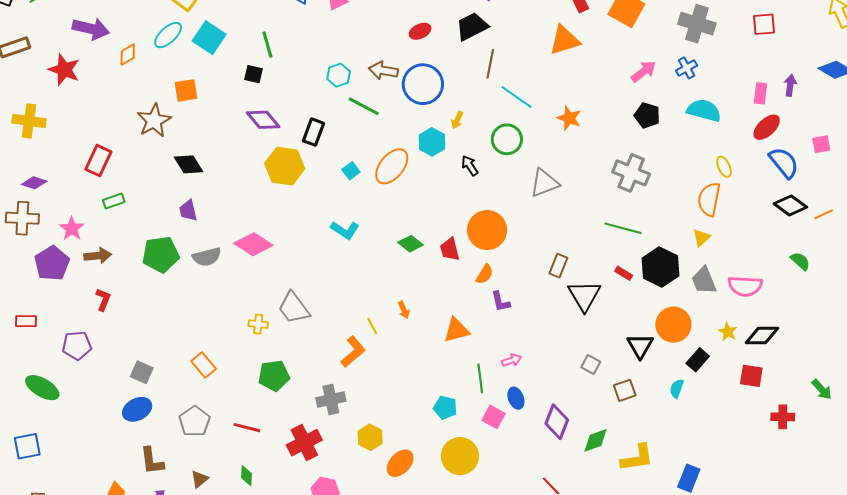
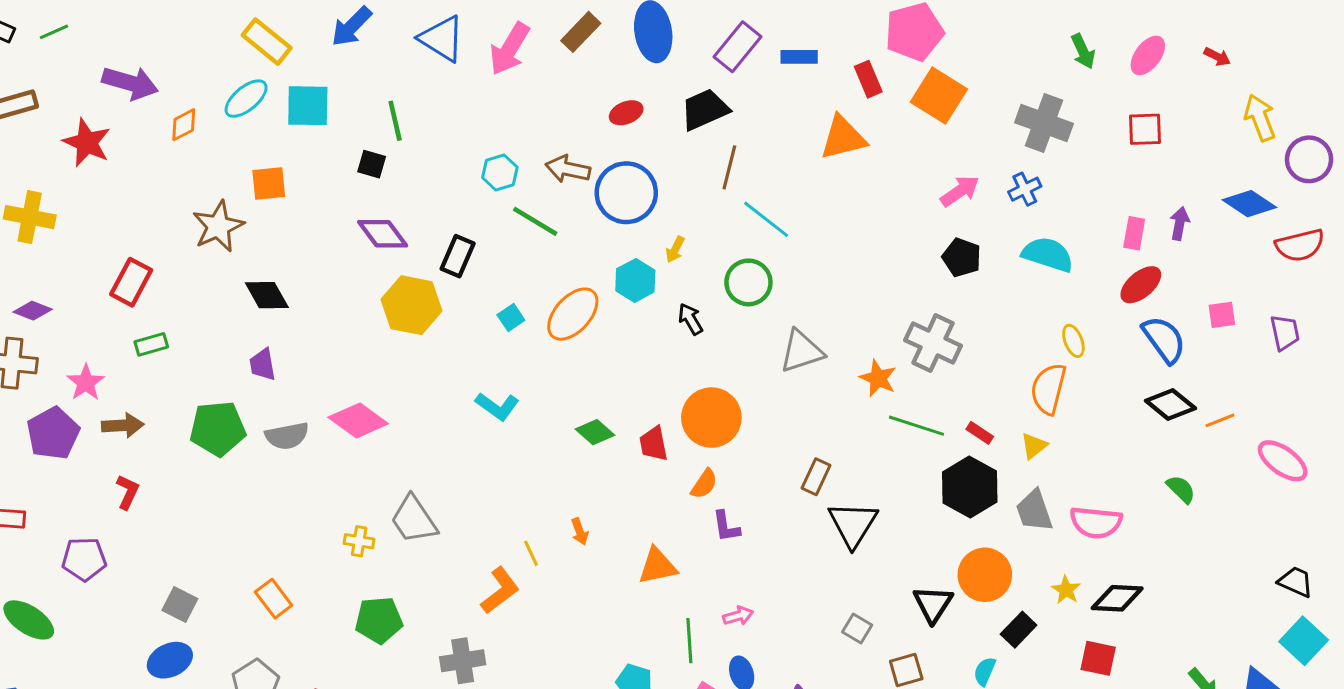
cyan square: (209, 38) -> (308, 106), turned -36
orange star: (569, 118) -> (878, 378), moved
red rectangle: (624, 273) -> (980, 433), moved

